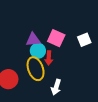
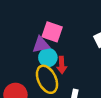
pink square: (56, 38) -> (52, 32), moved

